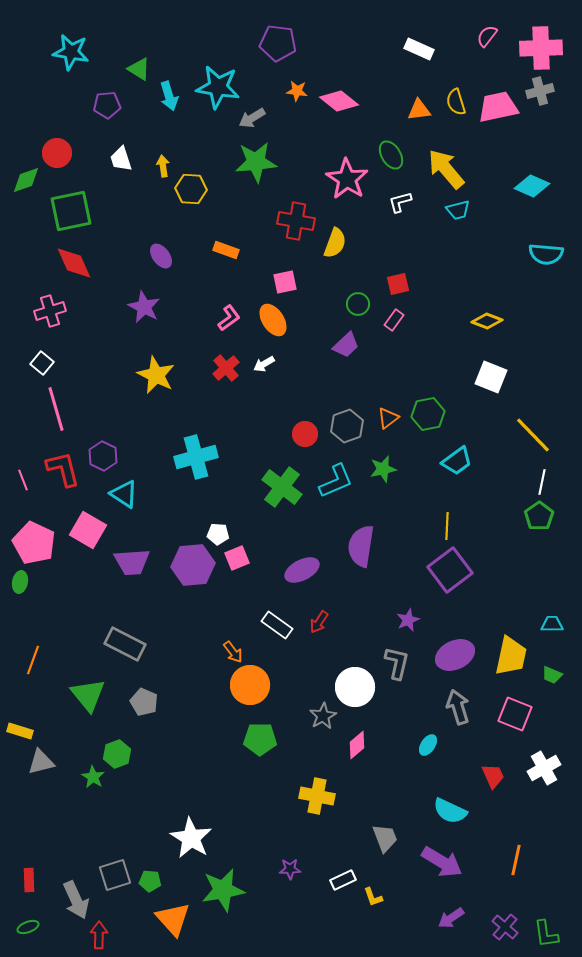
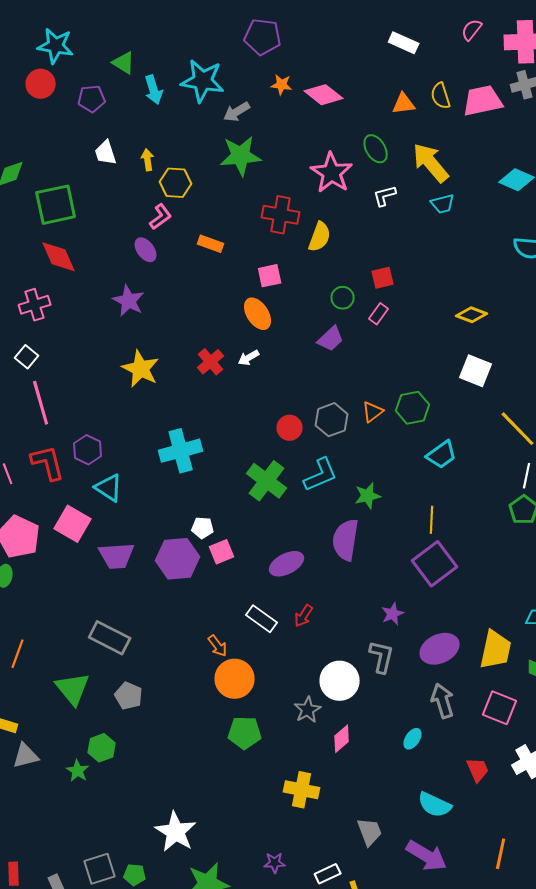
red circle: (57, 153) -> (41, 84), moved
pink L-shape: (229, 318) -> (161, 217), moved
green star: (383, 469) -> (368, 496), moved

